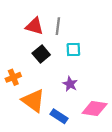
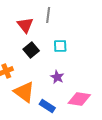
red triangle: (34, 26) -> (25, 25), turned 36
gray line: (58, 26) -> (48, 15), moved

